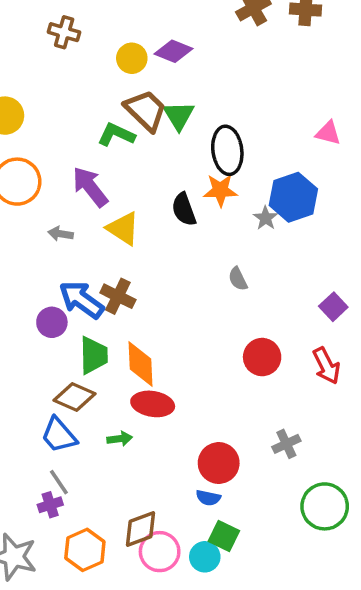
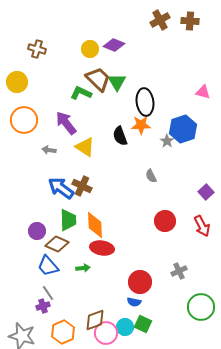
brown cross: (64, 32) -> (37, 49), moved
purple circle: (52, 322) -> (37, 231), moved
cyan circle: (205, 557) -> (125, 327), moved

